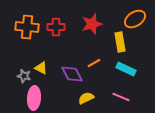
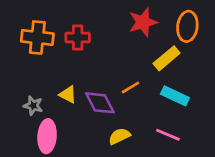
orange ellipse: (135, 19) -> (187, 26), turned -50
red star: (92, 24) -> (143, 22), moved
yellow rectangle: (120, 42) -> (167, 58), turned 60
yellow triangle: (41, 68) -> (68, 94), moved

